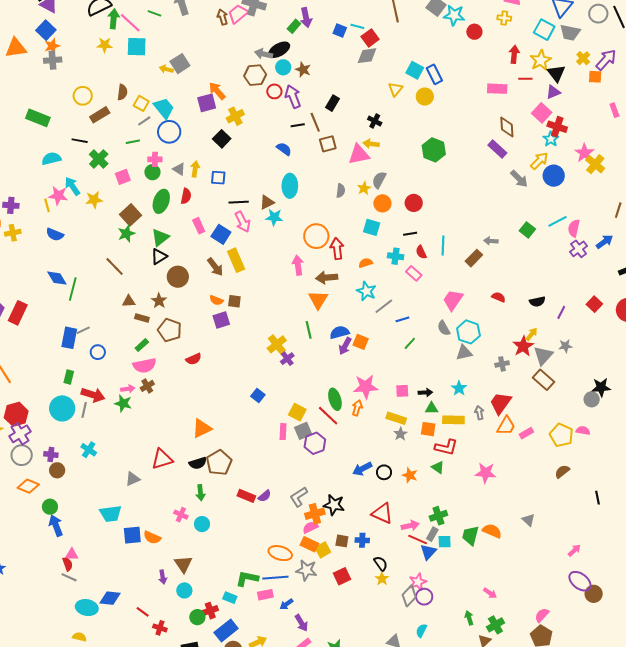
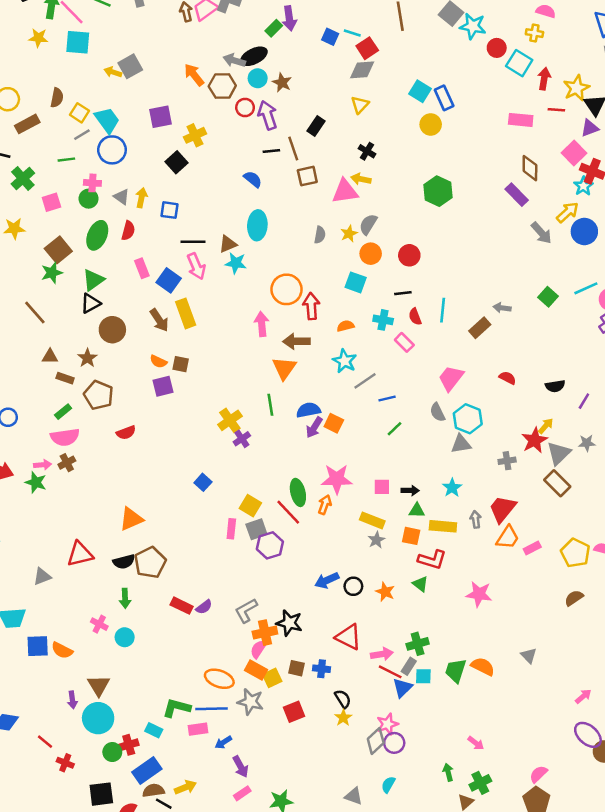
cyan square: (544, 30) -> (519, 63), moved
yellow triangle: (395, 89) -> (360, 105), moved
orange arrow: (217, 91) -> (194, 75), moved
pink semicircle: (310, 527) -> (258, 649), turned -35
cyan circle: (184, 590) -> (98, 718), size x1.6

